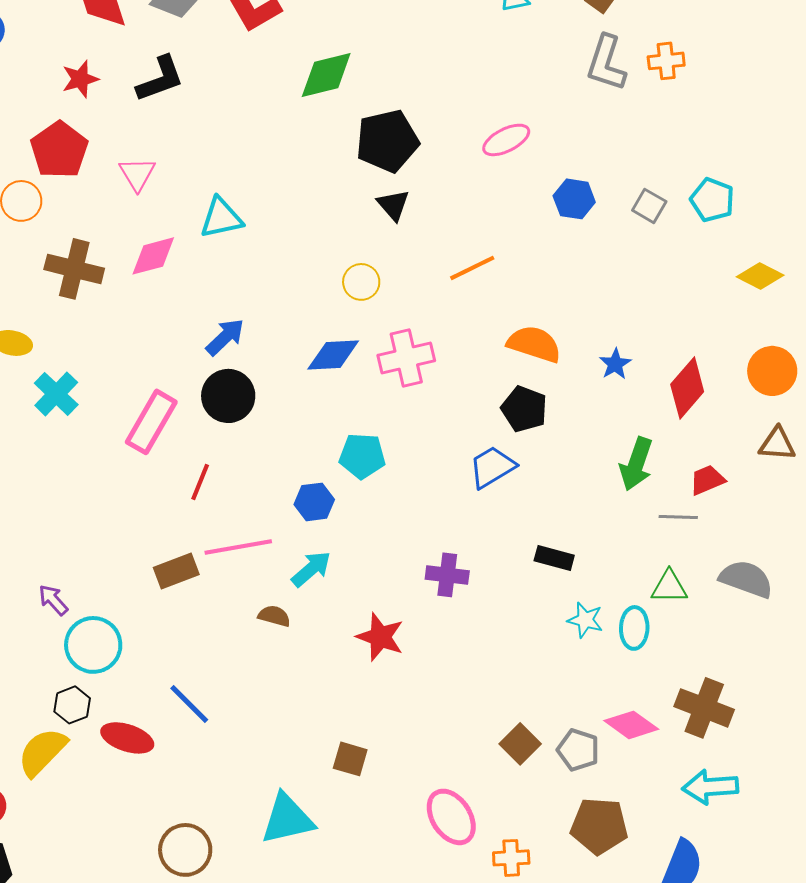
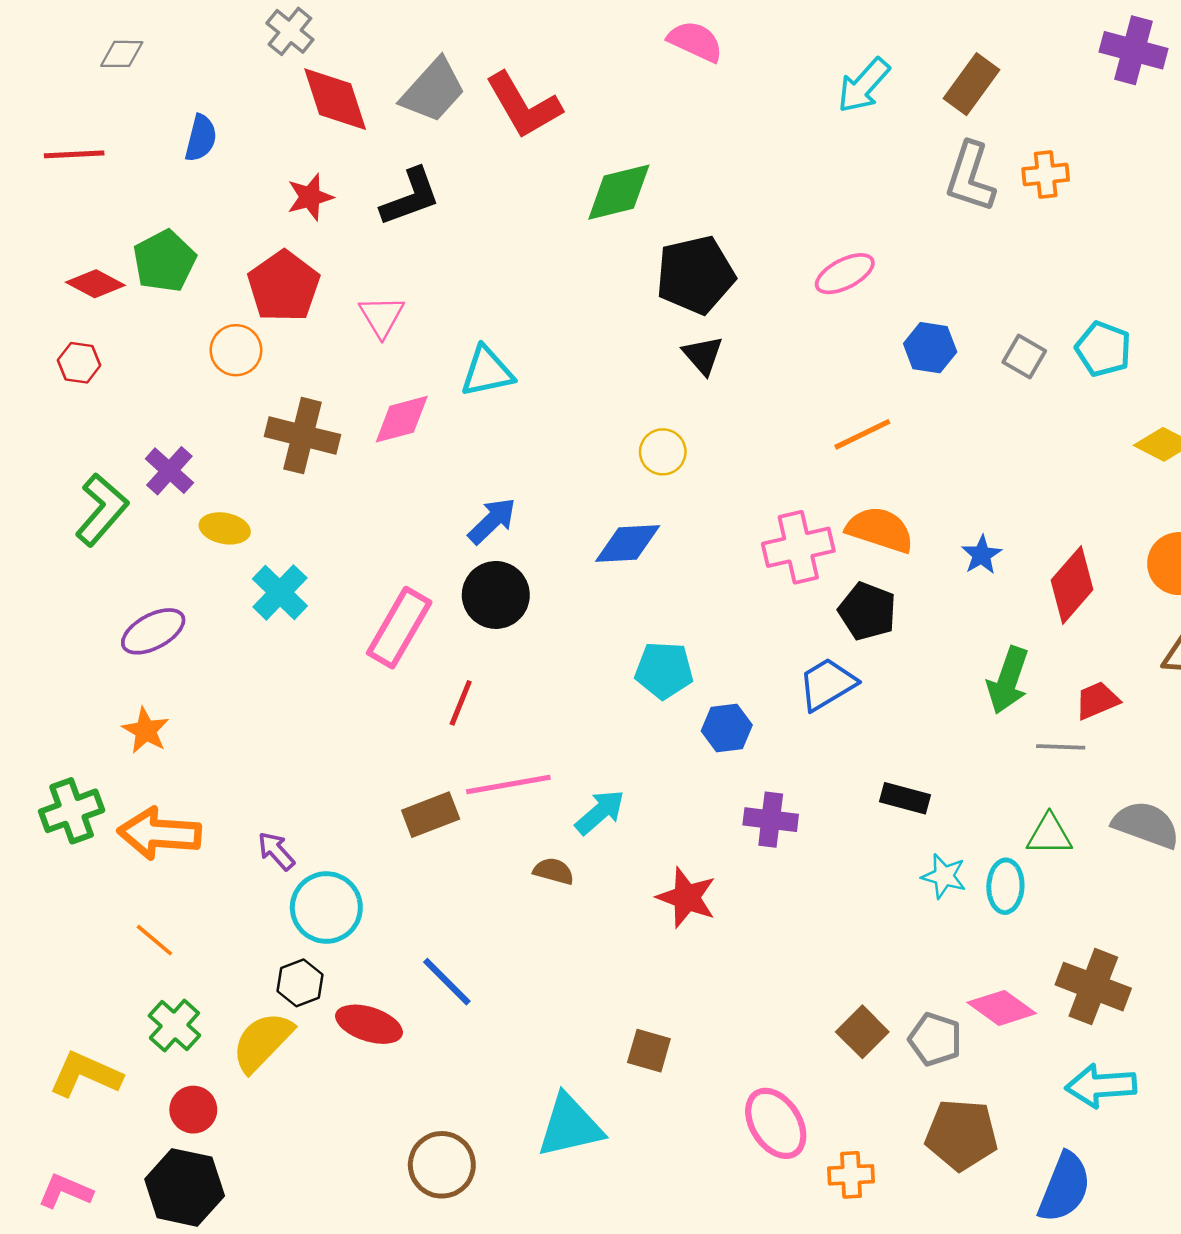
orange line: (472, 268) -> (862, 434), moved
pink cross: (406, 358) -> (798, 547), moved
blue hexagon: (314, 502) -> (727, 728), moved

